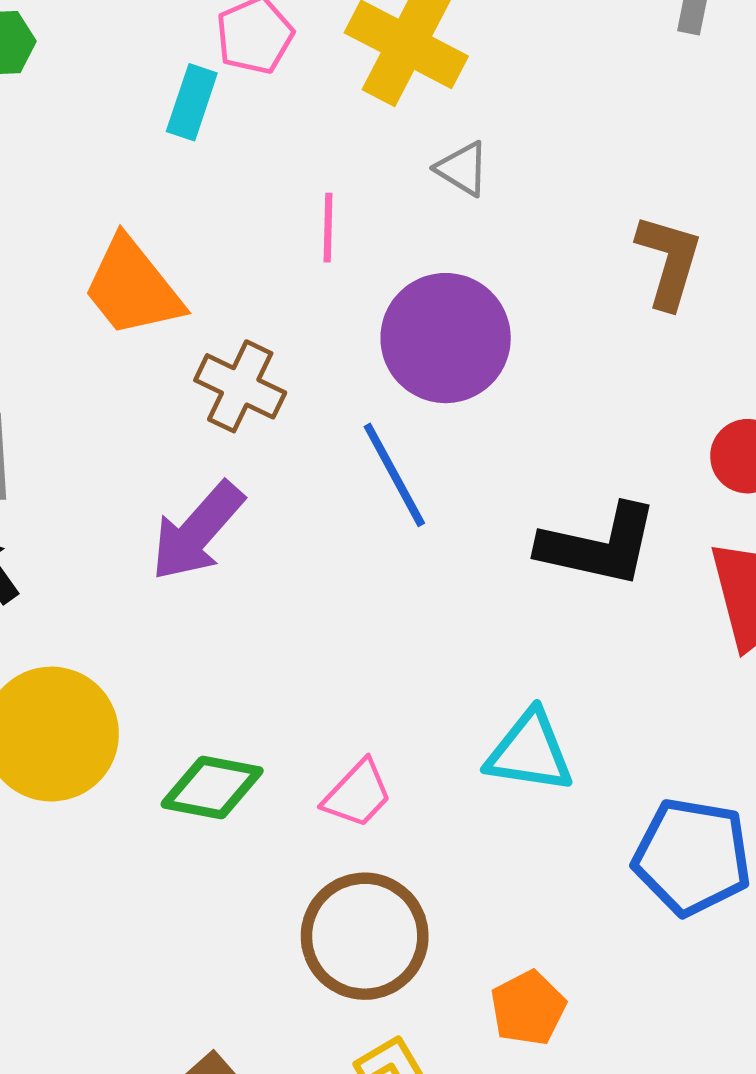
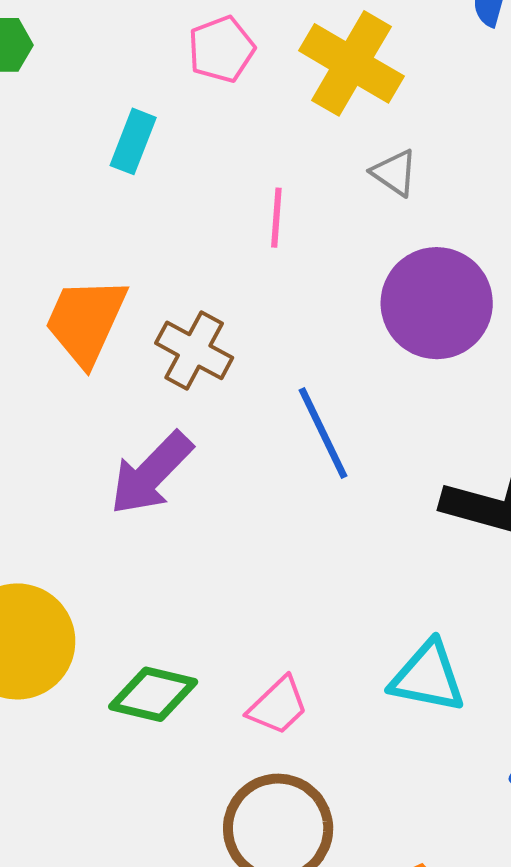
cyan rectangle: (192, 102) -> (133, 141), moved
orange trapezoid: (133, 287) -> (86, 321), moved, turned 60
purple circle: (446, 338) -> (437, 303), moved

